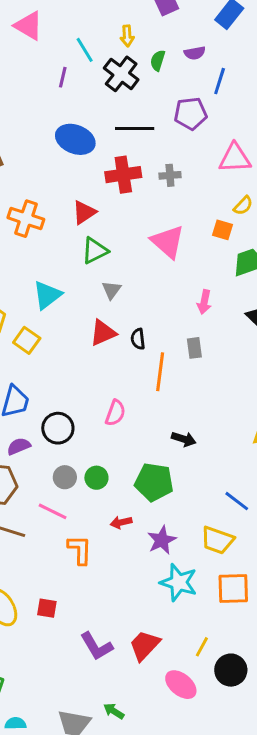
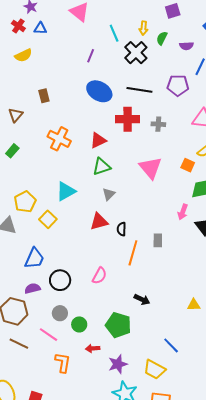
green semicircle: (158, 60) -> (162, 38), moved
purple line: (63, 77) -> (91, 56), moved
pink arrow: (204, 302) -> (183, 212), moved
green circle: (96, 478) -> (79, 324), moved

